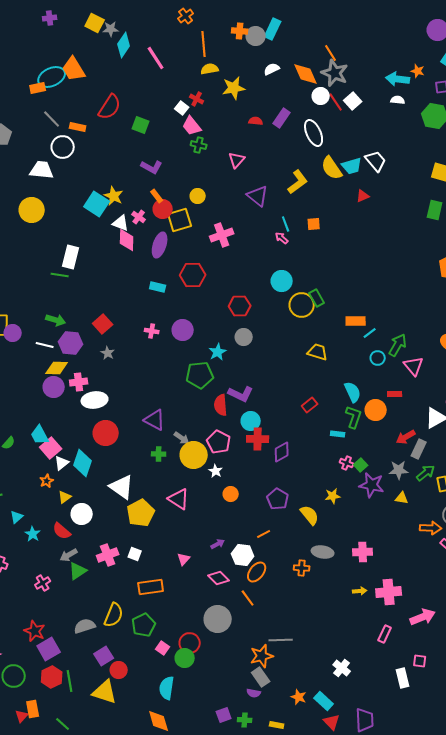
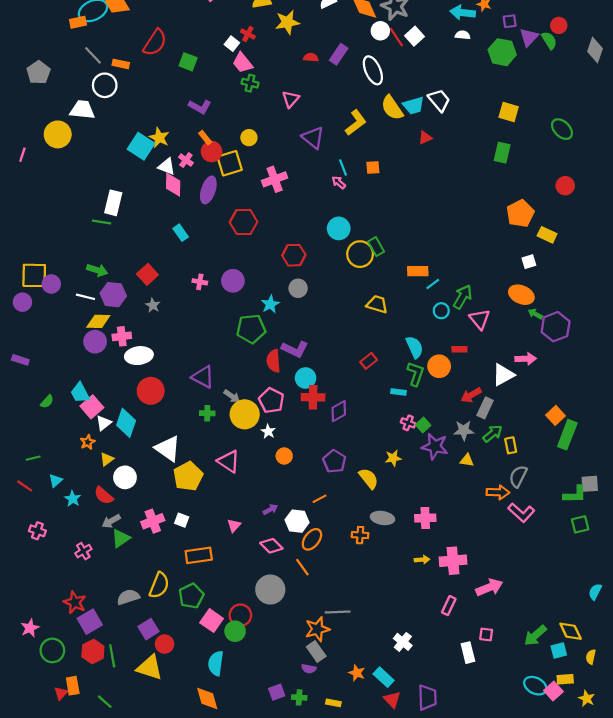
yellow circle: (32, 210) -> (58, 134), moved
cyan rectangle: (158, 287) -> (181, 233), moved, turned 42
pink square: (163, 648) -> (212, 621), size x1.5

